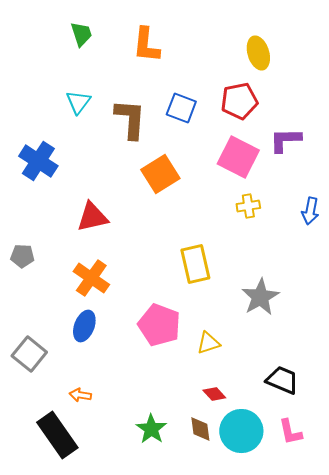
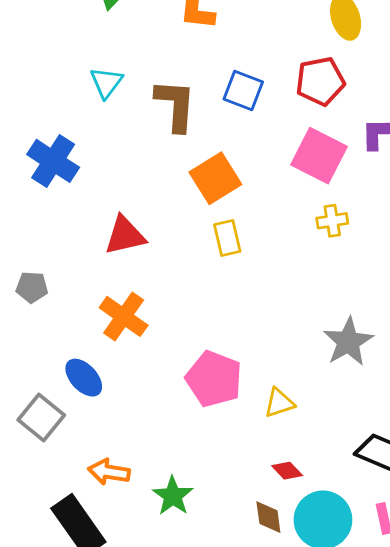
yellow rectangle: (195, 264) -> (227, 238), moved, size x0.7
blue ellipse: (84, 326) -> (84, 378), moved, turned -64
orange arrow: (80, 395) -> (109, 472), size x1.4
green star: (151, 429) -> (173, 496), moved

